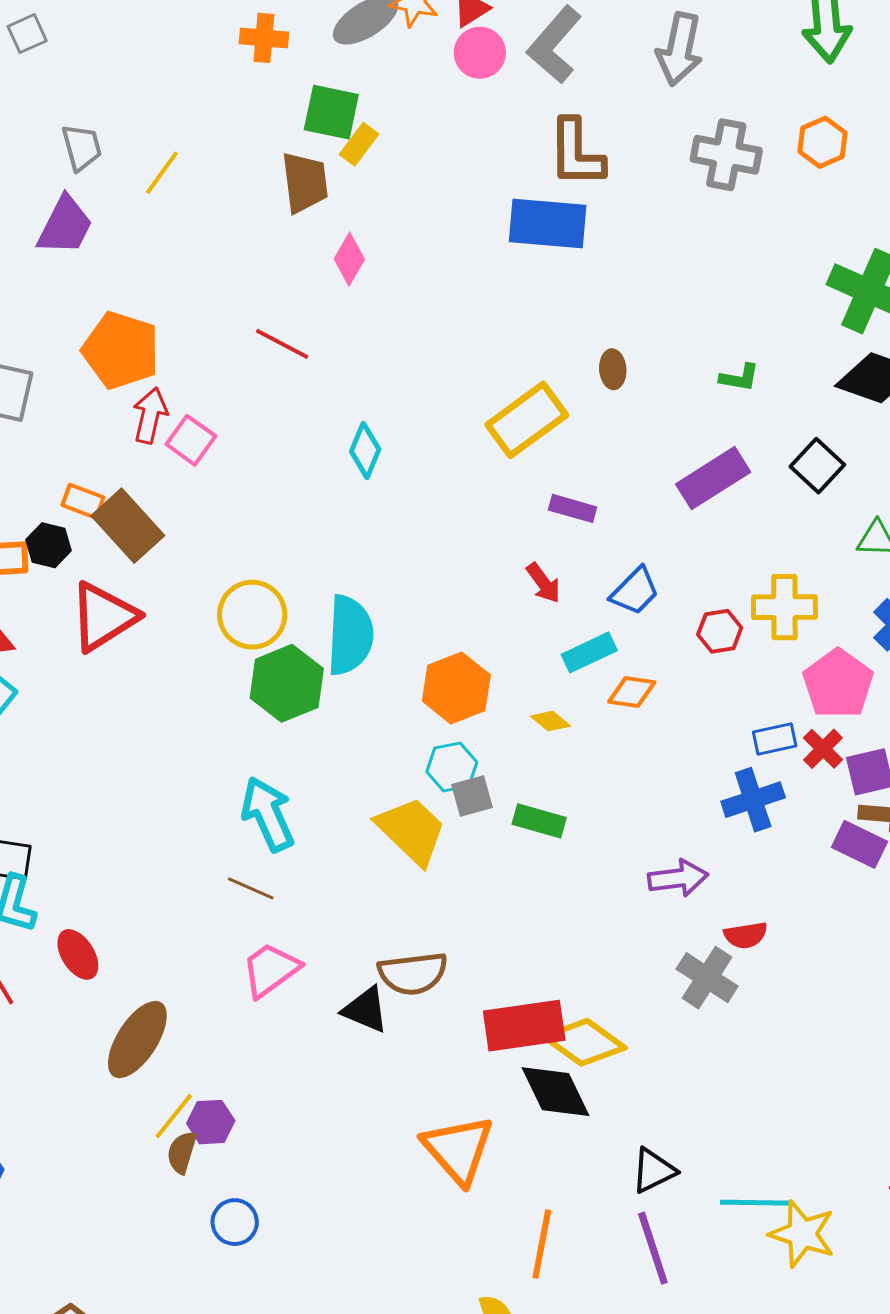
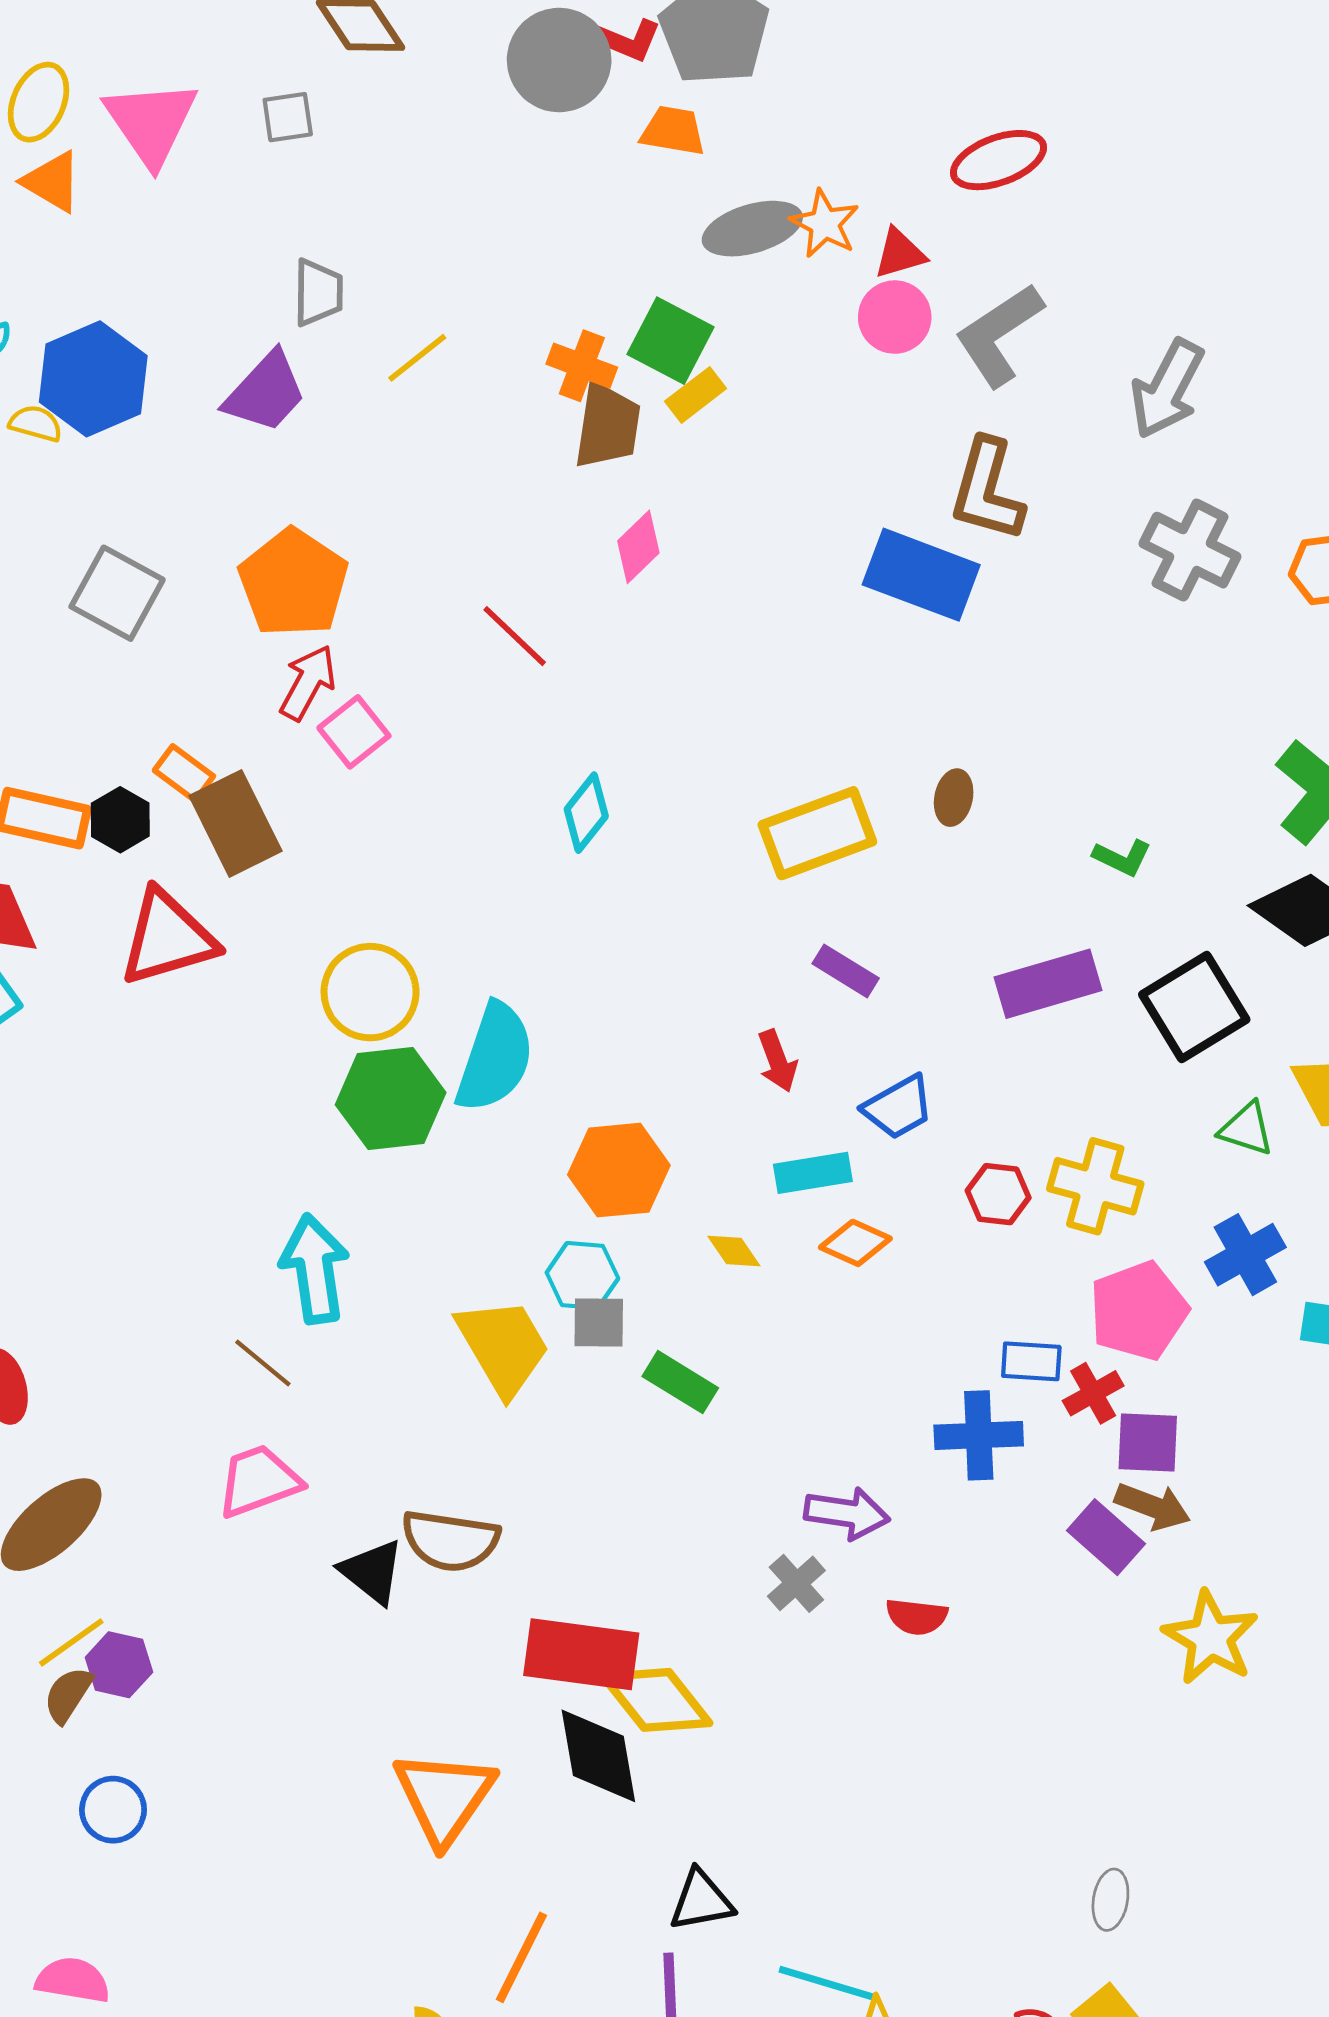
orange cross: (264, 38) -> (582, 366), moved
black square: (817, 466) -> (1194, 1007), size x1.4
gray cross: (707, 978) -> (796, 1583), moved, size x0.7

